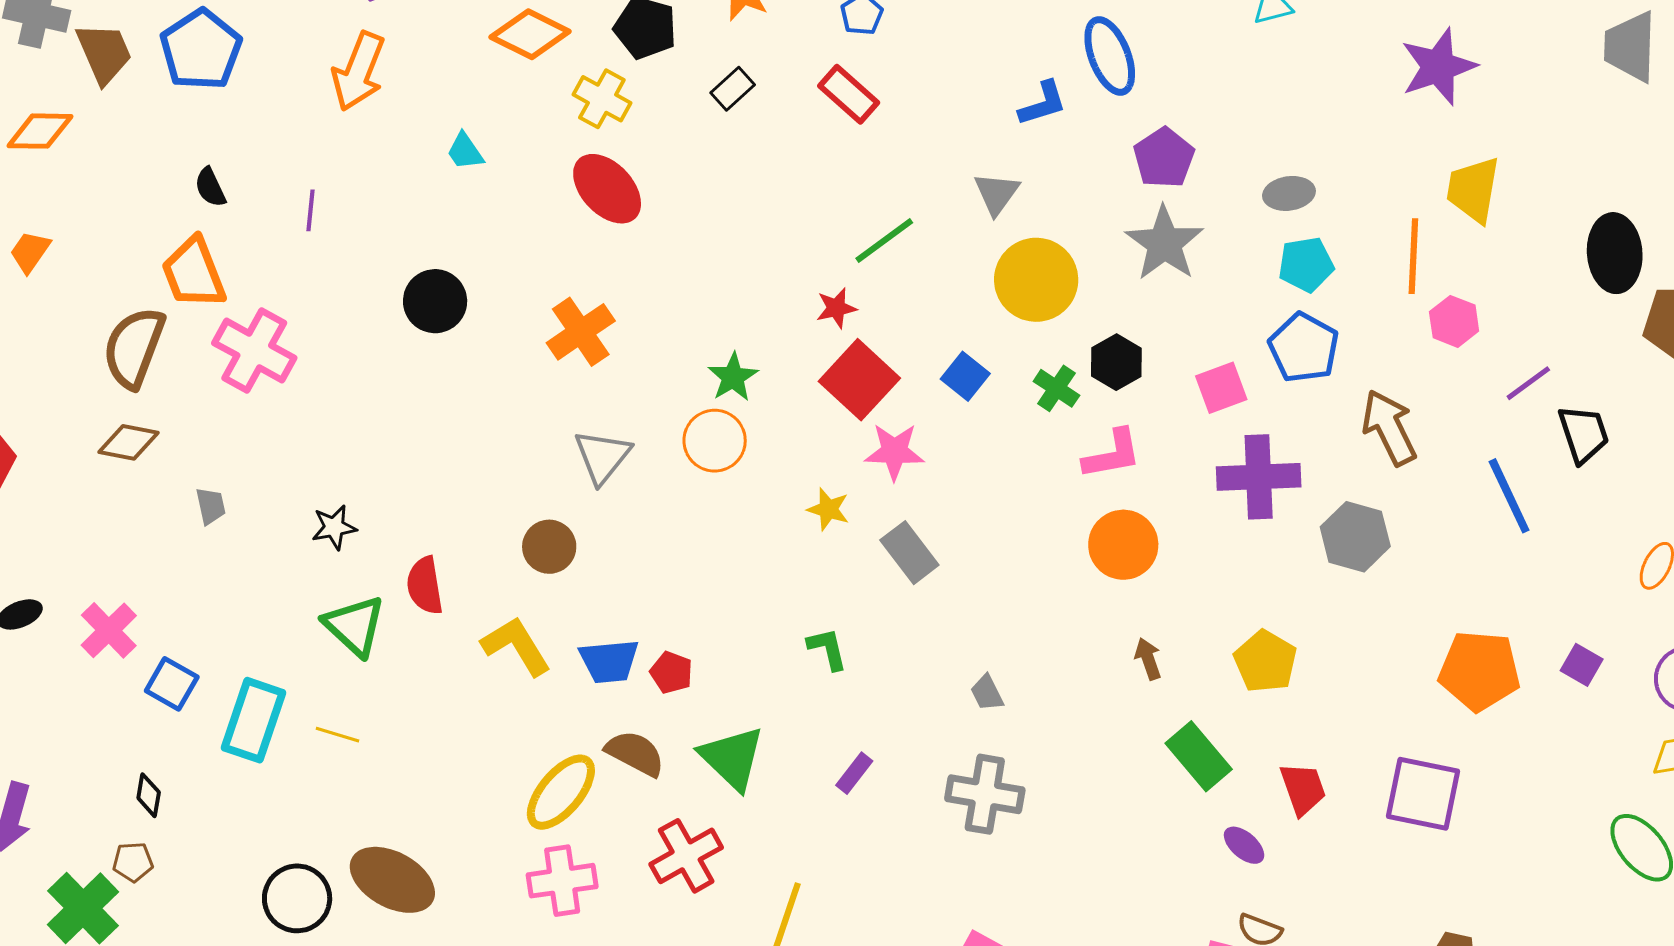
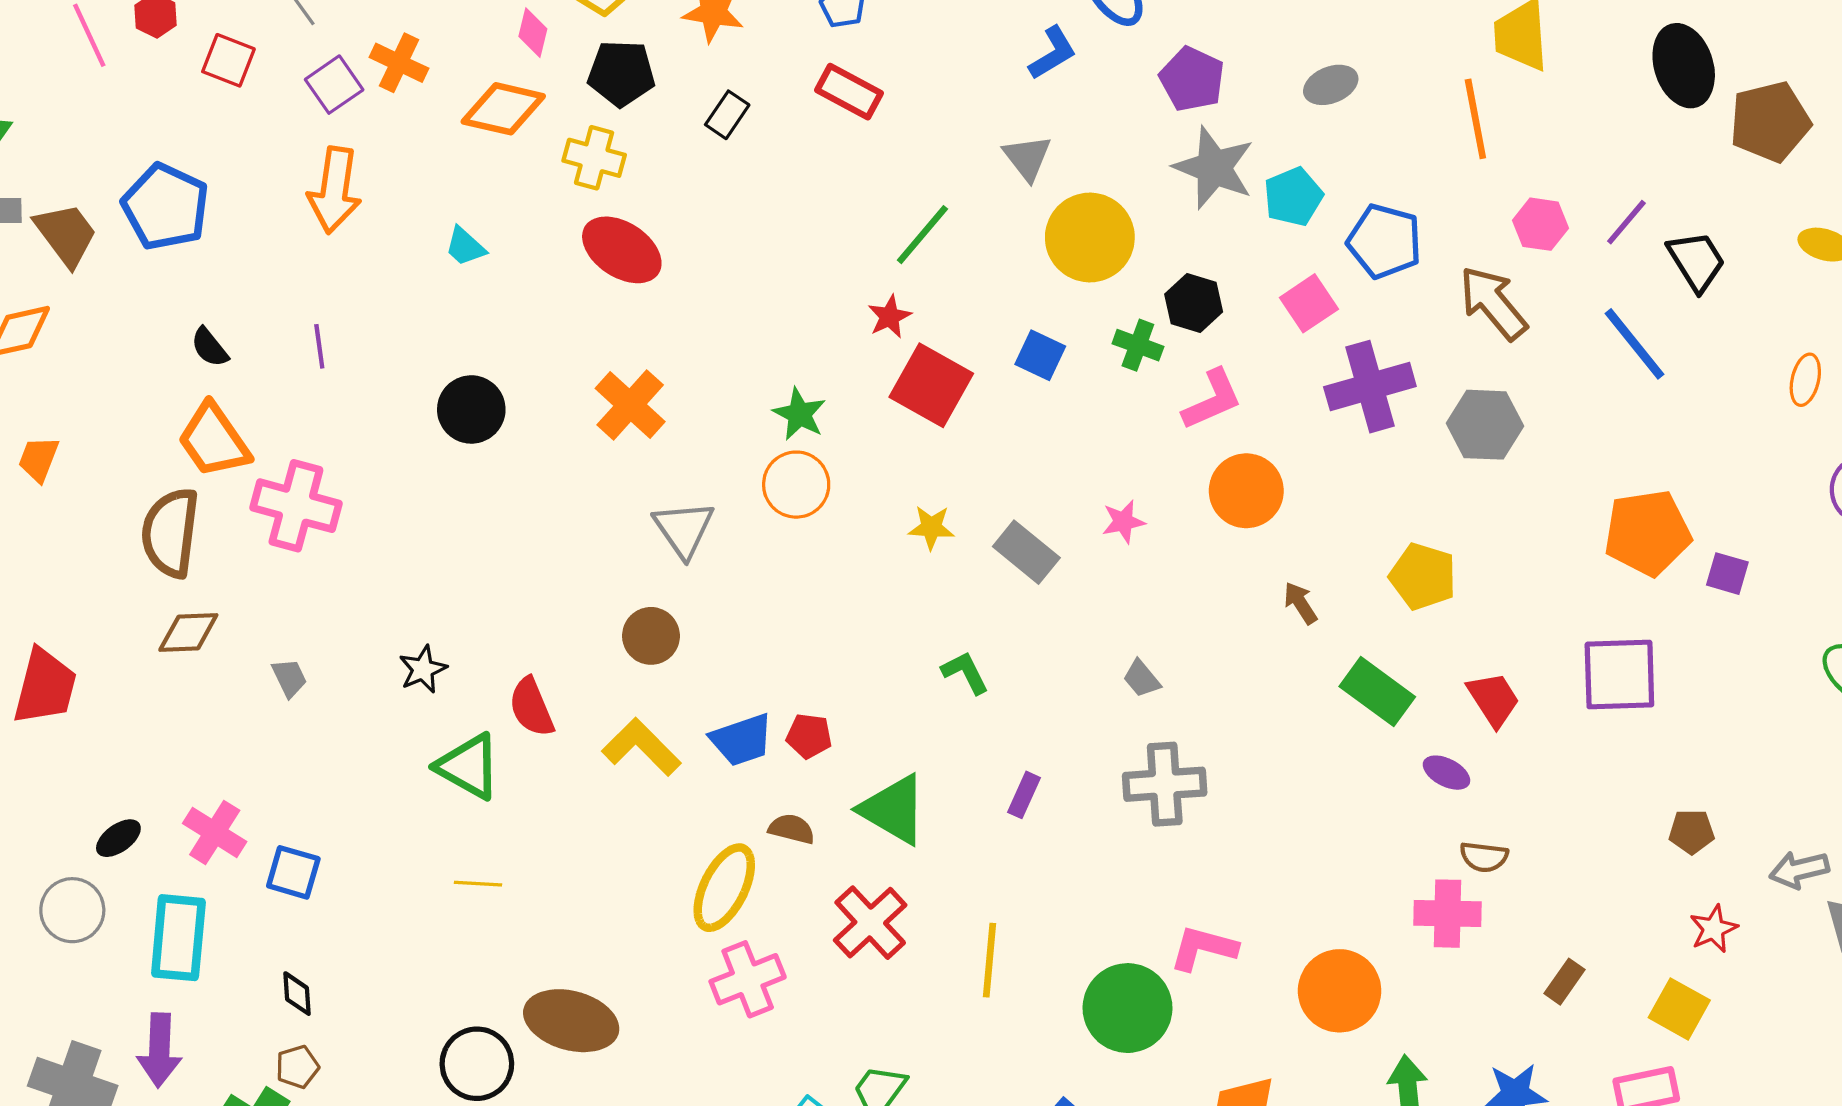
cyan pentagon: (1306, 264) -> (1293, 197), moved
pink hexagon: (1454, 321) -> (1541, 224), moved
pink star: (894, 452) -> (1123, 522), moved, size x0.7
purple square: (1582, 665) -> (1727, 574), moved
cyan rectangle: (254, 720) -> (178, 938), moved
brown semicircle: (635, 753) -> (792, 829), size x0.7

